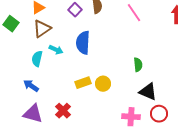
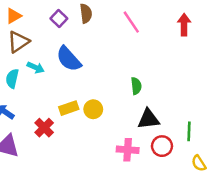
blue semicircle: (83, 43) -> (69, 59), turned -45
black triangle: (148, 92) -> (148, 119), turned -30
red cross: (63, 111) -> (44, 128), moved

